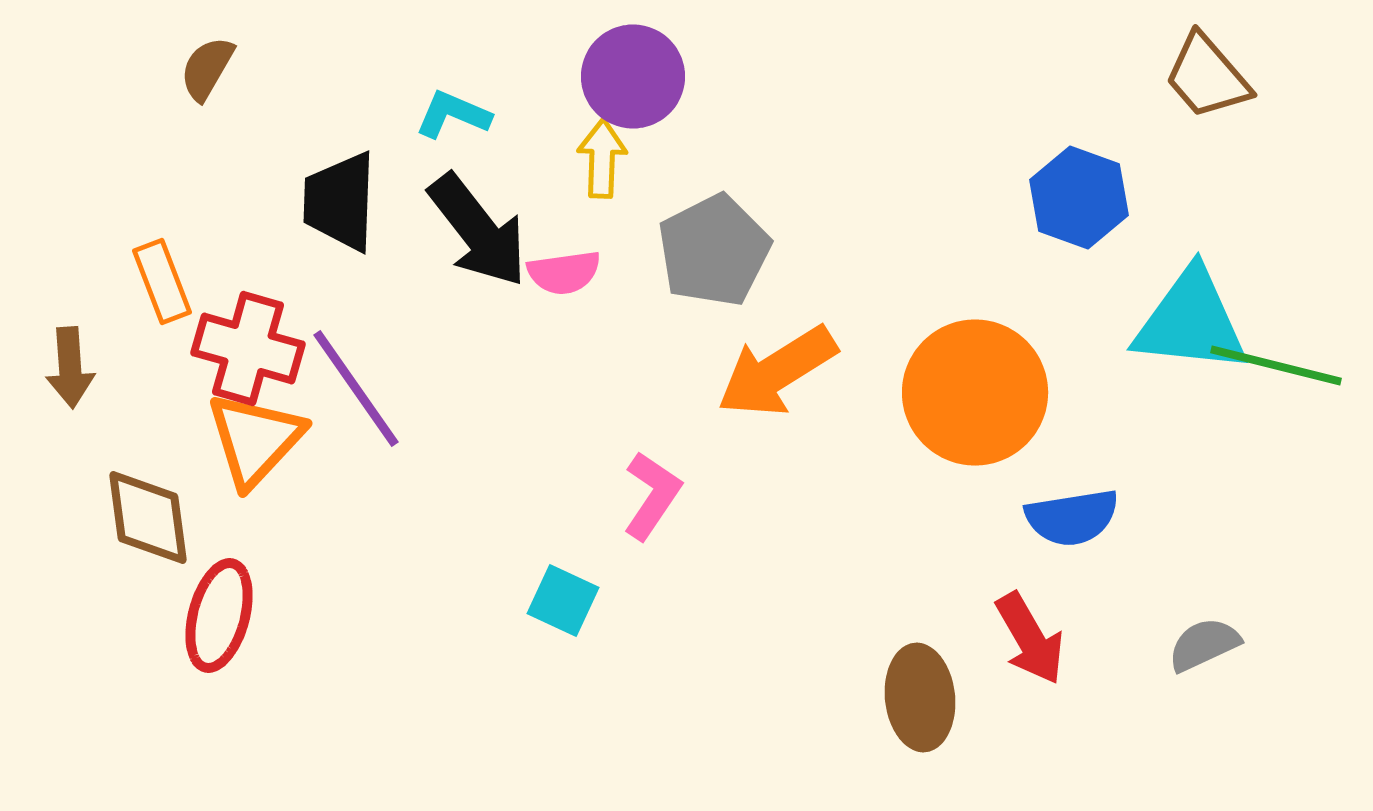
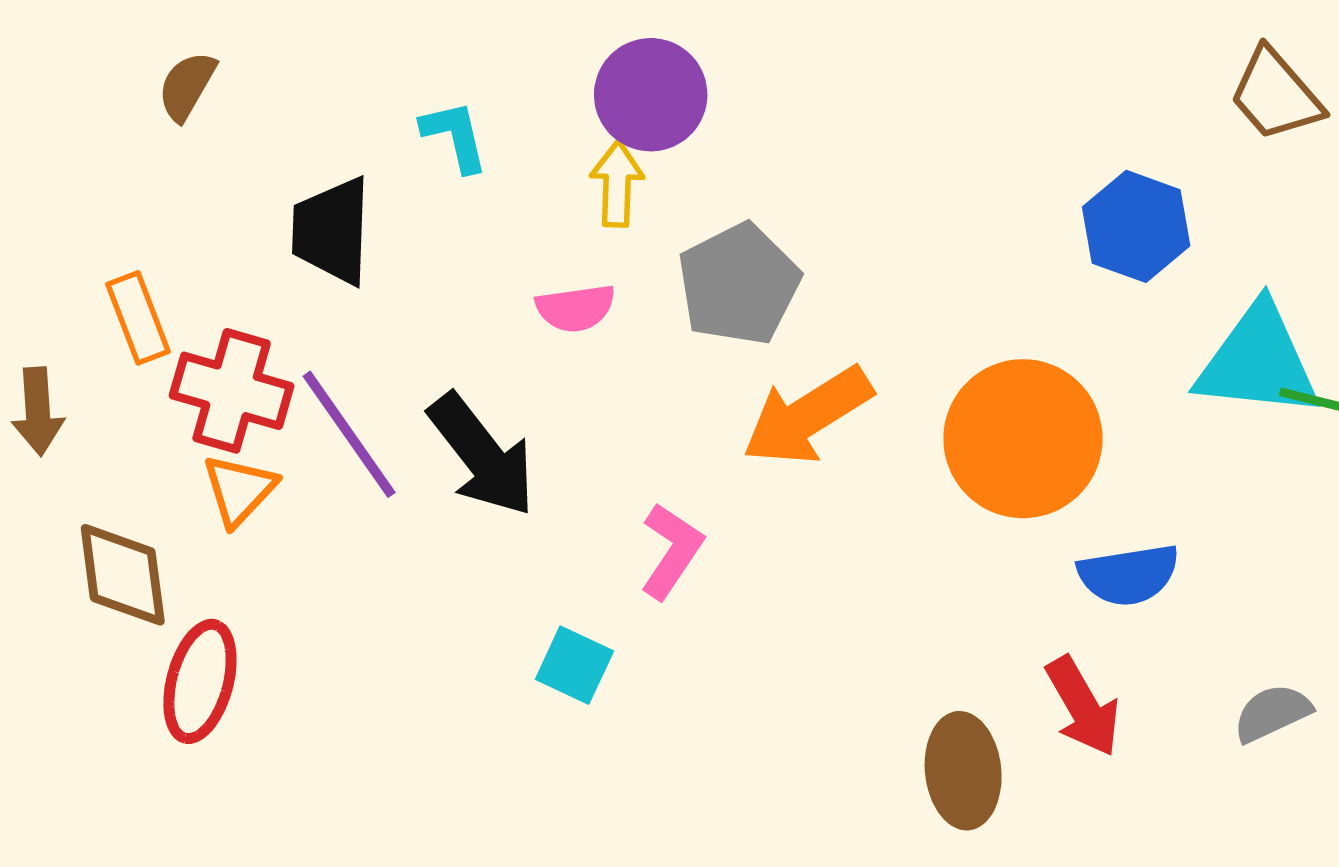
cyan L-shape: (453, 114) -> (455, 136), turned 54
black arrow: (478, 230) -> (482, 455), moved
orange triangle: (255, 440) -> (239, 490), size x0.7

